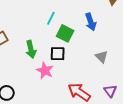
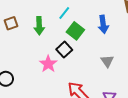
green arrow: (31, 49) -> (39, 26), moved
black square: (58, 54) -> (64, 50), turned 35

